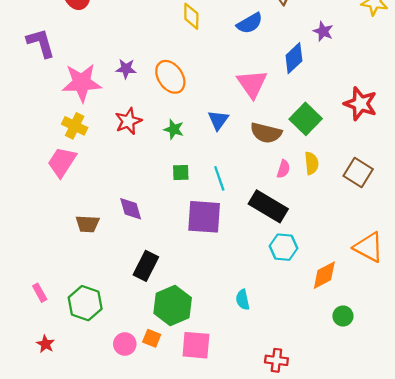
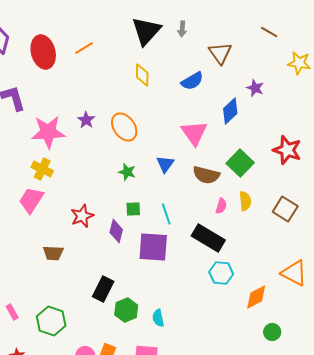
purple star: (126, 69) -> (86, 120), turned 30
red star: (128, 121) -> (82, 216), moved
purple diamond: (131, 209) -> (116, 231), moved, turned 30
cyan semicircle: (243, 300) -> (158, 318), moved
green hexagon: (173, 306) -> (126, 310), moved, size x0.7

